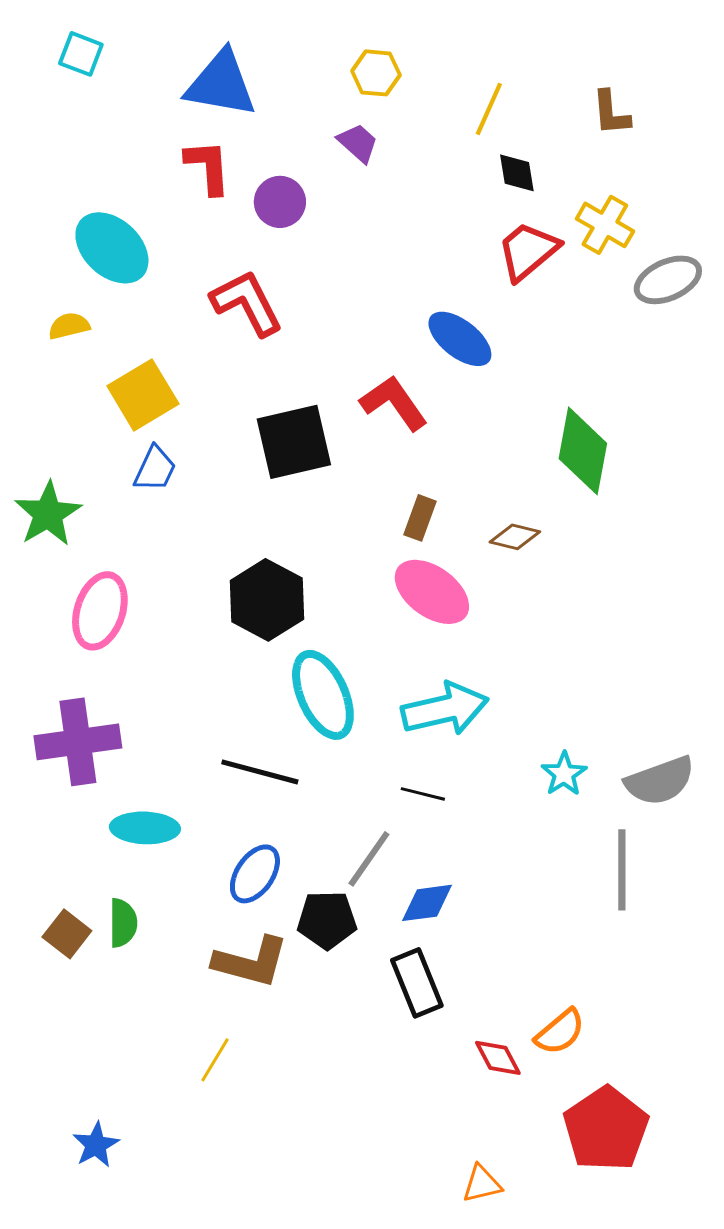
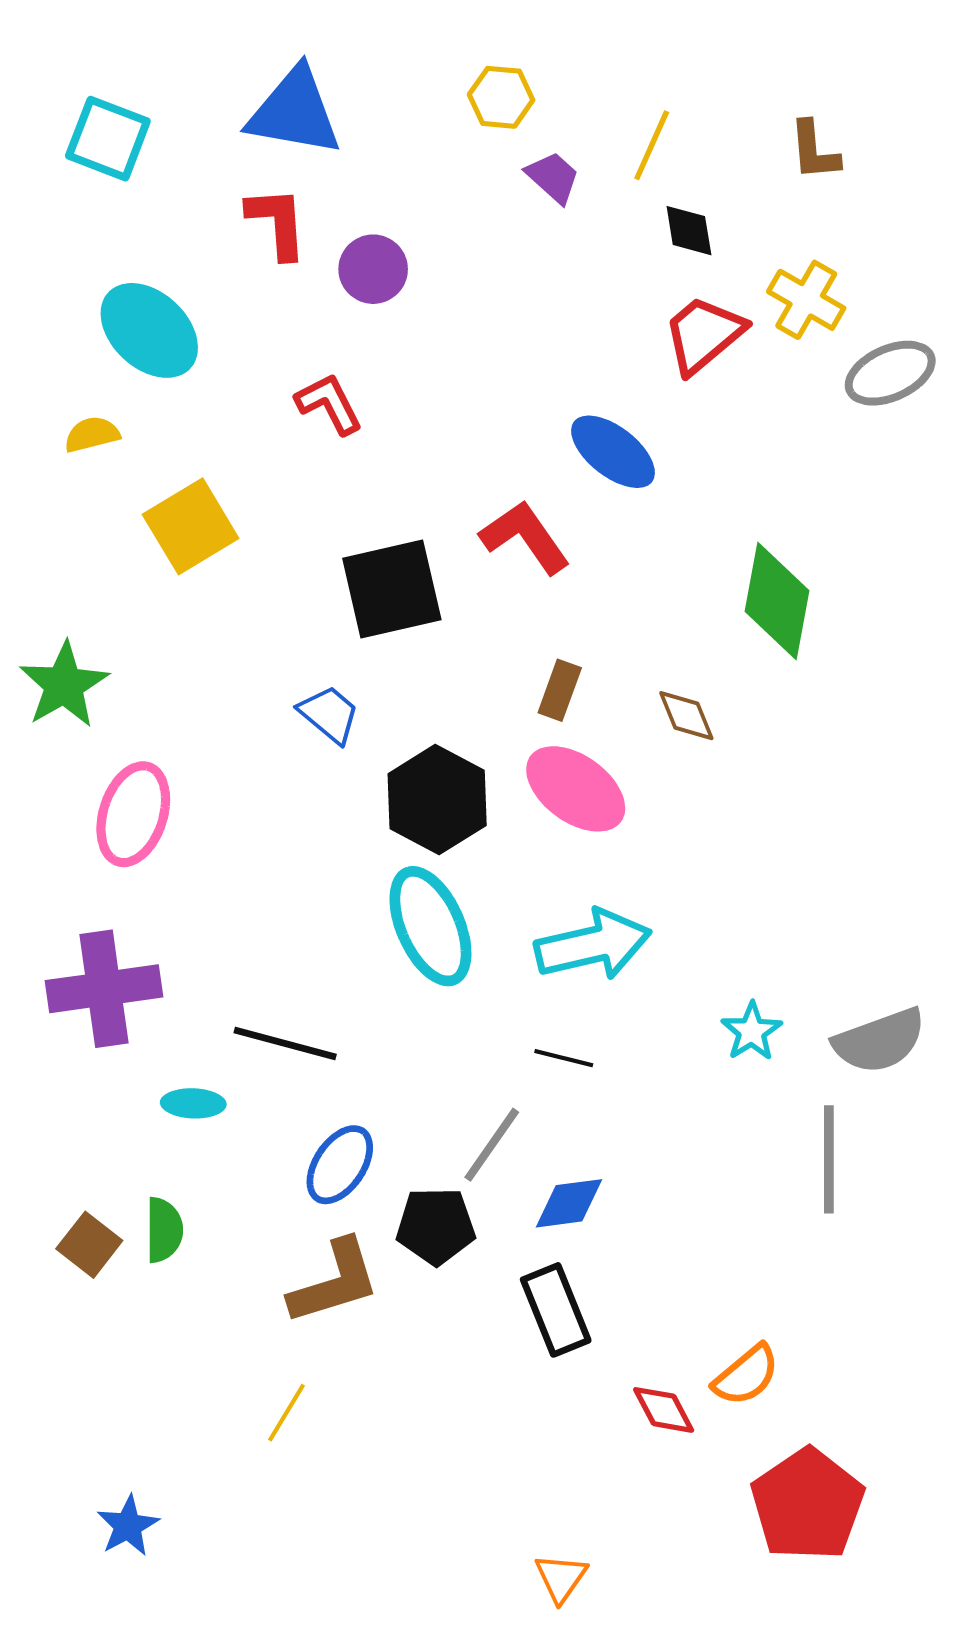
cyan square: (81, 54) -> (108, 139), moved, size x1.4
purple trapezoid: (358, 143) -> (553, 177), moved
red L-shape: (247, 303) -> (329, 404), size x0.7
blue trapezoid: (155, 469) -> (329, 714), moved, turned -75
brown diamond: (515, 537) -> (686, 716), turned 54
black hexagon: (267, 600) -> (437, 800), moved
black line: (260, 772) -> (285, 1043), moved
cyan ellipse: (145, 828) -> (193, 1103), size x0.7
brown L-shape: (251, 962) -> (334, 1282), turned -32
orange triangle: (482, 1184) -> (561, 1578), moved, turned -42

